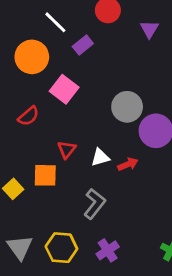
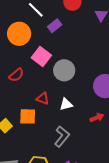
gray circle: (127, 107) -> (64, 70), moved
red triangle: (67, 150) -> (43, 99), turned -48
red arrow: (128, 164) -> (97, 118), moved

